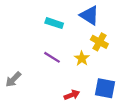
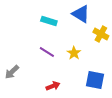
yellow cross: (99, 42) -> (101, 34), moved
red arrow: (72, 95) -> (53, 86), moved

